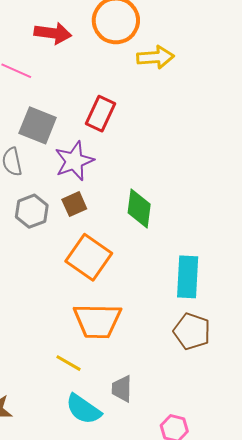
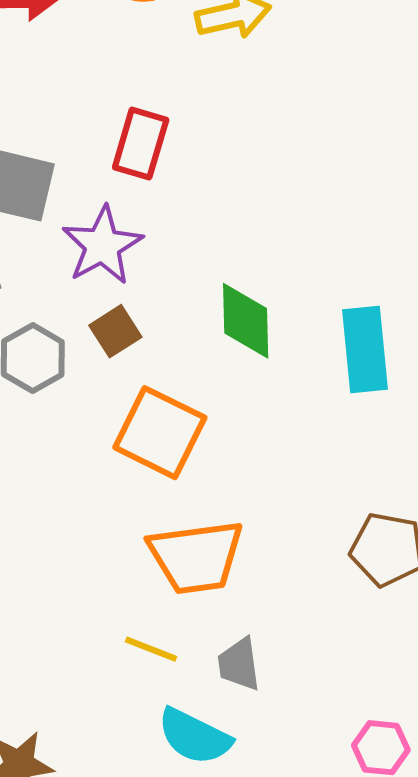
cyan rectangle: (188, 277) -> (365, 349), moved
gray trapezoid: (122, 389) -> (239, 664), moved

